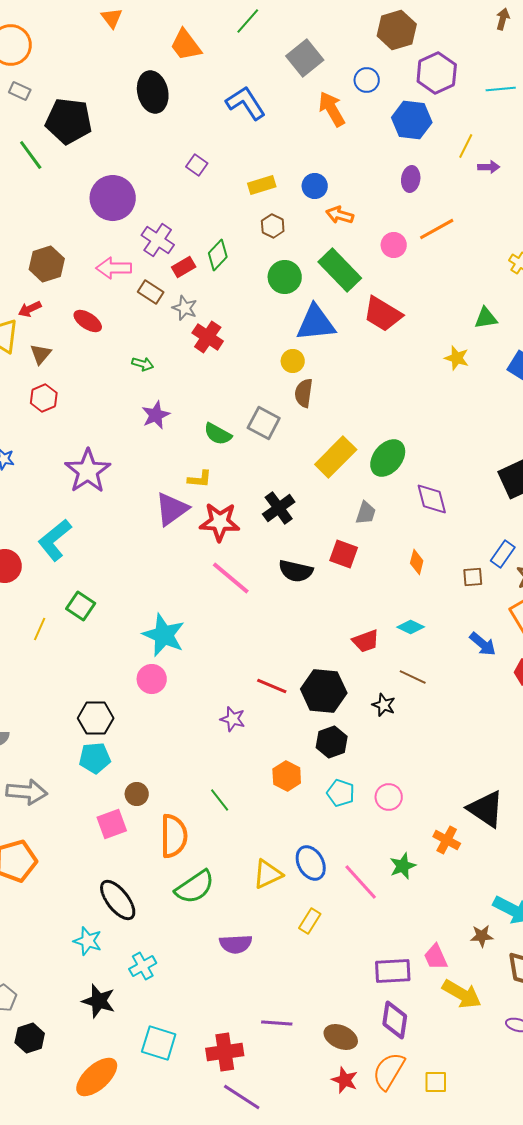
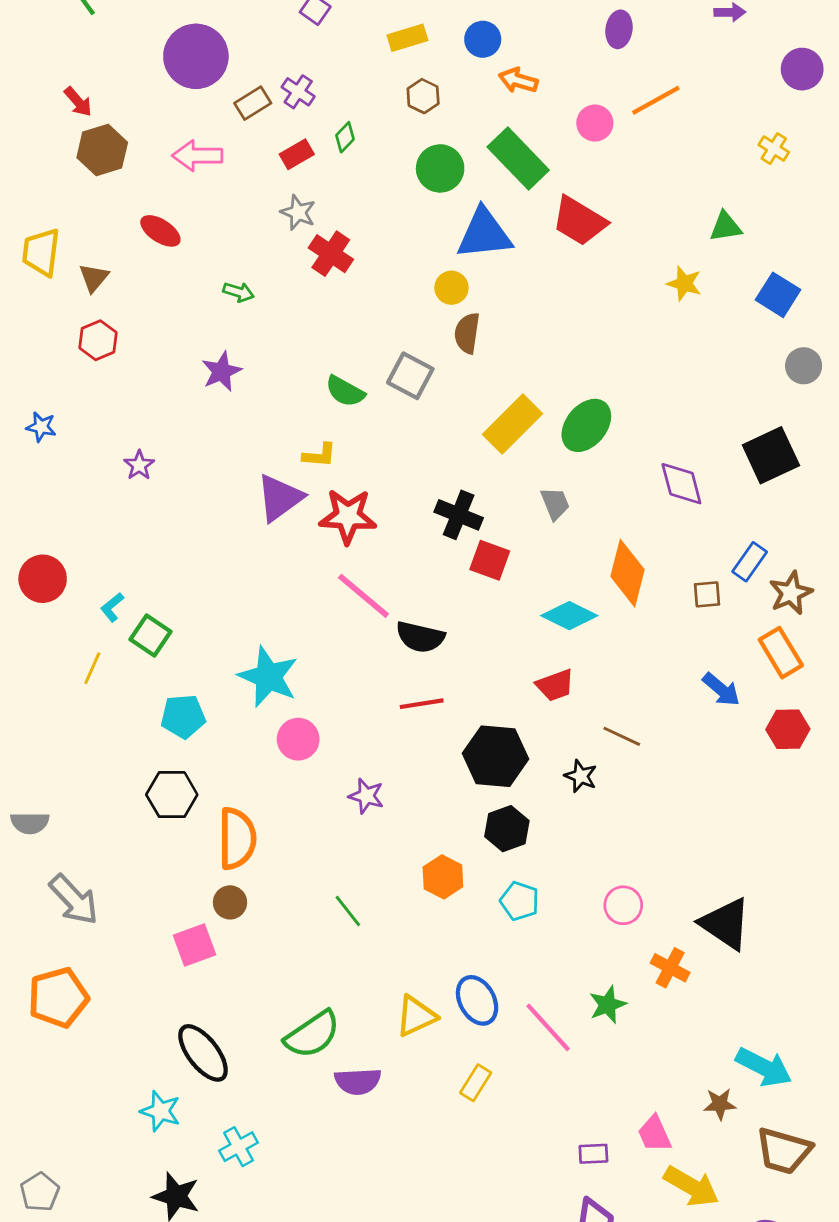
purple cross: (158, 240) -> (298, 92), moved, size x0.7
green diamond: (218, 255) -> (345, 137), size x0.7
brown rectangle: (151, 292) -> (253, 103), moved, turned -65
red arrow: (30, 309) -> (78, 102), moved, turned -105
purple star: (156, 415) -> (221, 371), moved
purple star: (88, 471) -> (139, 465), moved, size x0.5
purple diamond: (432, 499) -> (681, 484), moved
black cross: (279, 508) -> (459, 515), moved, turned -32
gray trapezoid: (366, 513) -> (555, 504), turned -40
cyan L-shape: (55, 540) -> (112, 607), moved, size x0.5
red square: (344, 554) -> (490, 560), moved
orange diamond: (417, 562) -> (628, 573), size x1.8
black semicircle: (296, 571) -> (420, 637), moved
cyan diamond: (411, 627) -> (569, 616), moved, size x1.4
pink circle: (152, 679) -> (298, 739), moved
red line: (272, 686) -> (422, 704), moved, turned -32
cyan pentagon: (95, 758) -> (183, 716), moved
gray arrow: (27, 792) -> (74, 900), turned 42
pink circle: (389, 797) -> (623, 905), moved
orange semicircle: (174, 836) -> (237, 839), moved
purple semicircle: (236, 944) -> (358, 1081), moved
purple rectangle: (393, 971) -> (593, 1154), size x0.6

